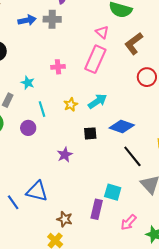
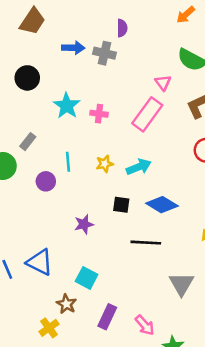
cyan star: (28, 83) -> (67, 106), moved, size x1.5
black line: (132, 156) -> (146, 243), moved, turned -60
cyan square: (113, 192) -> (87, 278), moved
purple rectangle: (97, 209) -> (107, 317), moved
pink arrow: (128, 222) -> (145, 325), turned -96

